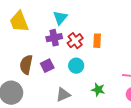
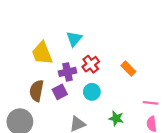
yellow trapezoid: (19, 22) -> (42, 53), moved
purple cross: (54, 38) -> (68, 72), moved
orange rectangle: (97, 41) -> (128, 69), moved, turned -48

